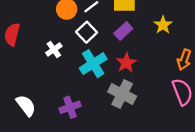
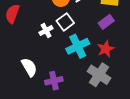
white square: (87, 32) -> (65, 22), moved
white semicircle: (26, 105) -> (29, 67), moved

